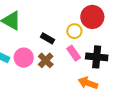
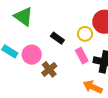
brown cross: (46, 60) -> (49, 69), moved

